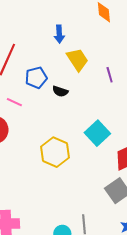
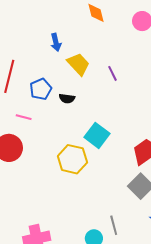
cyan square: (97, 133) -> (97, 135), moved

